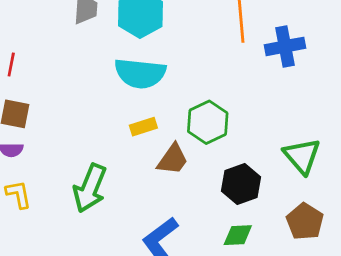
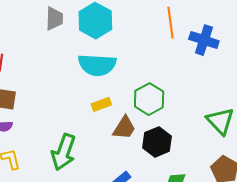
blue cross: (285, 46) -> (204, 40), turned 32
black hexagon: (241, 184) -> (157, 142), moved

